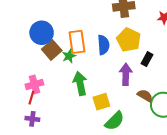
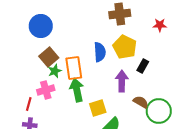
blue circle: (42, 33) -> (41, 26), moved
orange rectangle: (77, 42) -> (74, 68), moved
green star: (69, 56) -> (55, 71), moved
pink cross: (34, 84) -> (46, 90), moved

